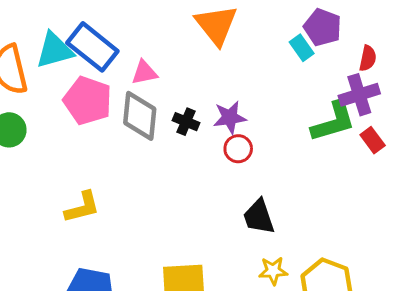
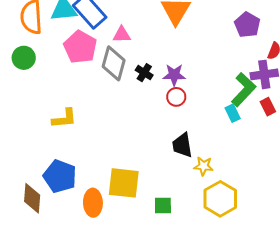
cyan rectangle: (302, 48) -> (233, 113), moved
green L-shape: (333, 122) -> (244, 90), turned -40
yellow star: (273, 271) -> (204, 166), moved

